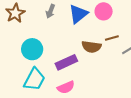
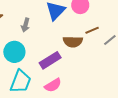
gray arrow: (50, 11) -> (26, 25), moved

